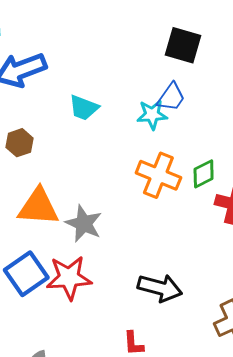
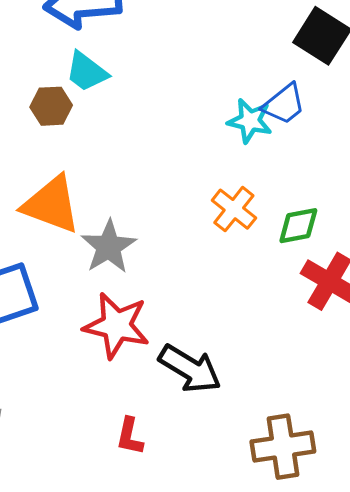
cyan trapezoid: (84, 108) -> (87, 72), moved
orange cross: (158, 175) -> (234, 209), size x0.7
red star: (69, 278) -> (117, 325), moved

